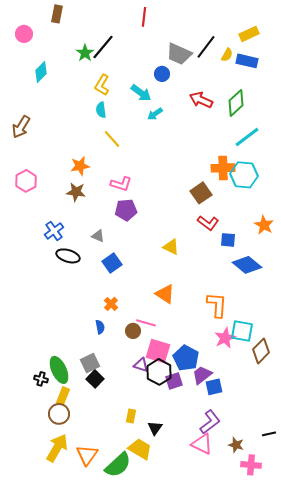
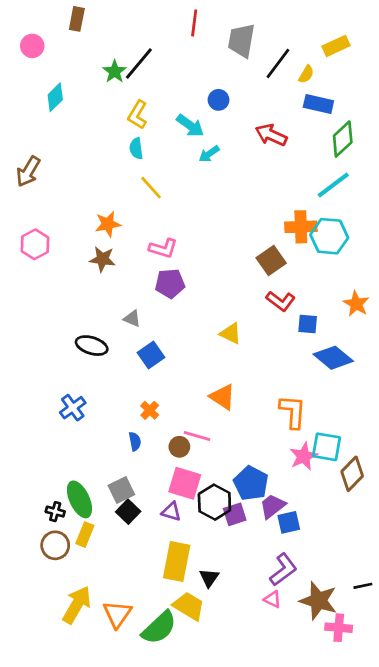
gray trapezoid: (179, 54) -> (241, 40), moved, turned 76
blue rectangle: (247, 61) -> (318, 104), moved
green diamond: (236, 103) -> (343, 139), moved
blue cross: (54, 231) -> (73, 408), moved
pink square: (158, 351) -> (185, 483), moved
purple triangle: (141, 365) -> (171, 512), moved
brown circle: (59, 414) -> (55, 545), moved
yellow rectangle: (131, 416) -> (177, 562), size x2.0
pink triangle: (202, 444) -> (273, 599), size x0.6
brown star: (236, 445) -> (318, 601), size x1.8

